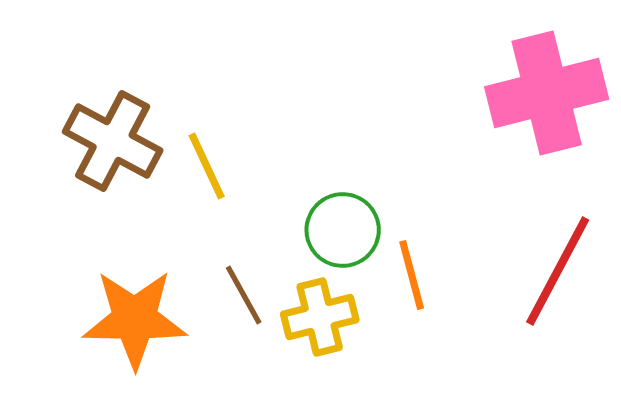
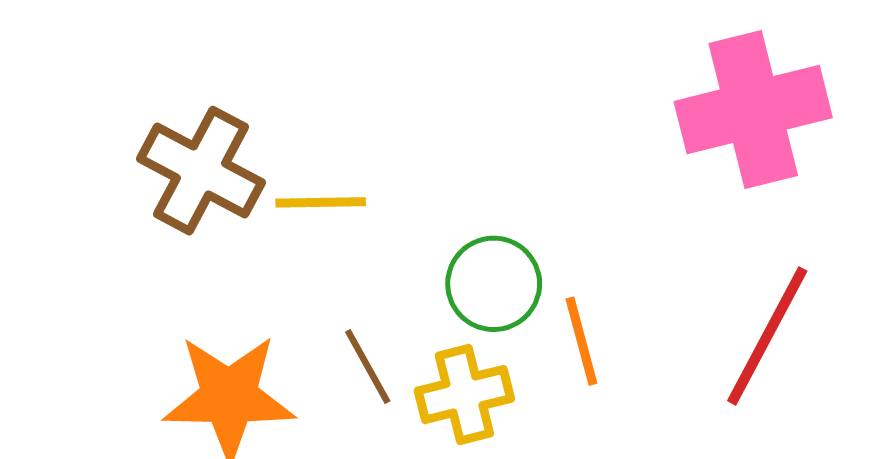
yellow line: (207, 166) -> (321, 202), turned -66

